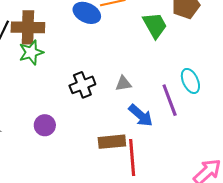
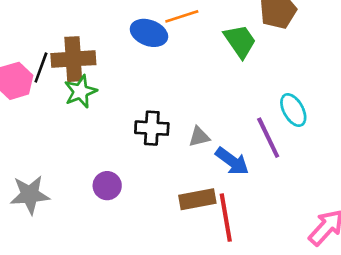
gray triangle: (123, 84) -> (199, 137), moved
black cross: (82, 85) -> (152, 128), turned 30

